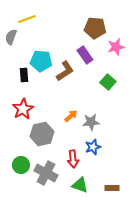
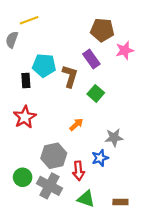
brown L-shape: (65, 71) -> (70, 76), turned -40
green square: (108, 82) -> (96, 93), moved
gray star: (91, 122) -> (114, 137), moved
gray hexagon: (42, 134) -> (54, 156), moved

